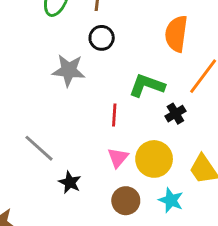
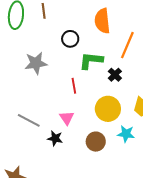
black circle: (102, 38) -> (70, 39), moved
pink triangle: (118, 158) -> (67, 118), moved

